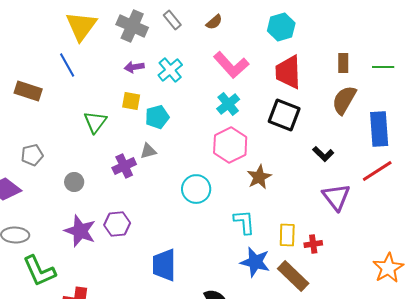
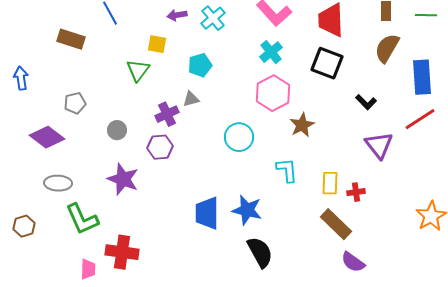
yellow square: (131, 101) -> (157, 44), moved
purple hexagon: (117, 224) -> (160, 147), moved
blue star: (255, 262) -> (247, 210), moved

